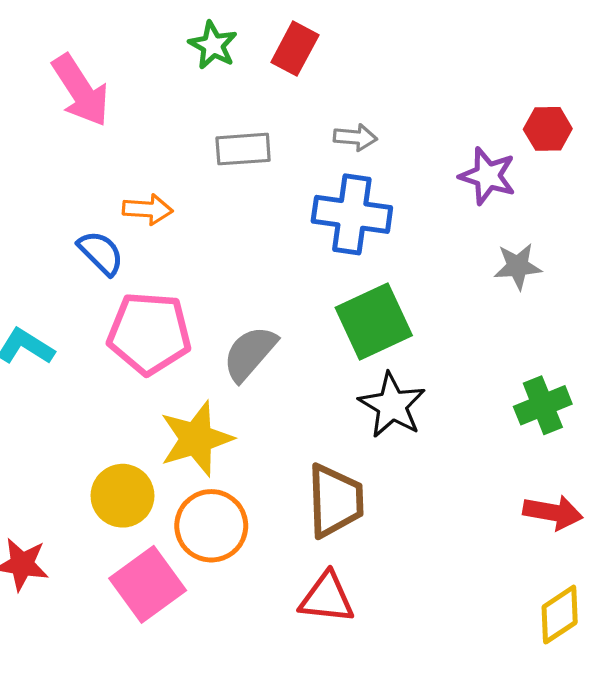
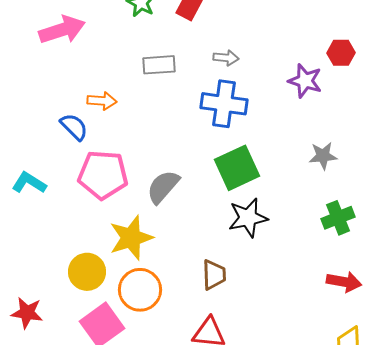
pink arrow: (81, 90) -> (62, 30), turned -75
gray star: (518, 266) -> (323, 156), moved
black star: (392, 405) -> (248, 218), turned 30
brown trapezoid: (335, 501) -> (214, 275), size x0.7

